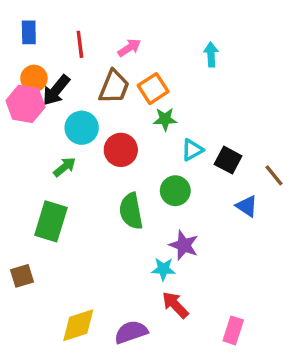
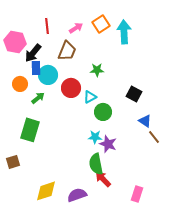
blue rectangle: (29, 32) -> (36, 68), moved
cyan arrow: (211, 54) -> (124, 32), size x1.6
orange circle: (34, 78) -> (20, 84), moved
orange square: (153, 89) -> (101, 24), moved
pink hexagon: (25, 104) -> (15, 42), moved
cyan triangle: (192, 150) -> (90, 97), moved
brown line: (274, 175) -> (154, 137), moved
green semicircle: (131, 211) -> (96, 164), moved
cyan star: (163, 269) -> (95, 137), moved

